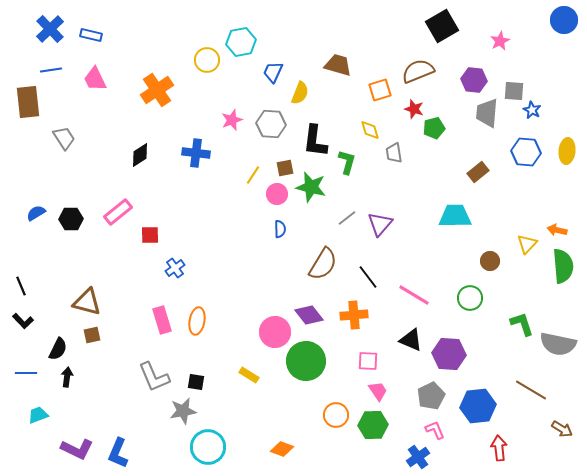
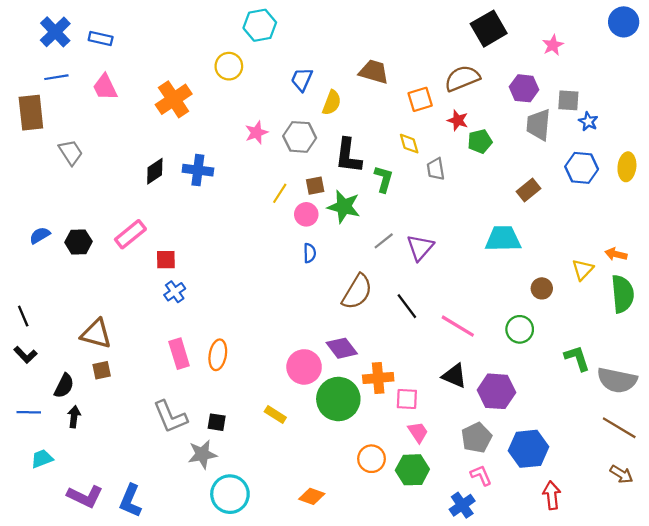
cyan hexagon: (241, 42) -> (260, 25), moved
blue cross: (196, 153) -> (198, 170), moved
blue cross: (175, 268) -> (175, 292), moved
orange cross: (354, 315) -> (378, 378), moved
brown line: (531, 390) -> (619, 428), moved

